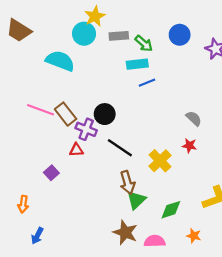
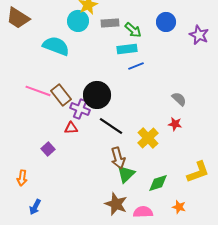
black circle: (105, 114) -> (97, 95), size x1.4

